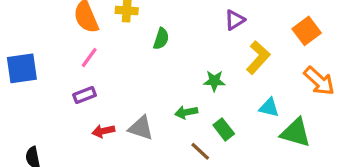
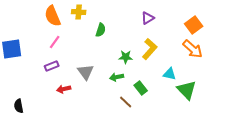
yellow L-shape: (258, 57) -> (150, 49), moved
green star: (214, 81) -> (126, 57), moved
orange arrow: (319, 81) -> (193, 49), moved
gray triangle: (141, 128) -> (86, 72), moved, turned 36
green triangle: (296, 133) -> (187, 90), turned 30

